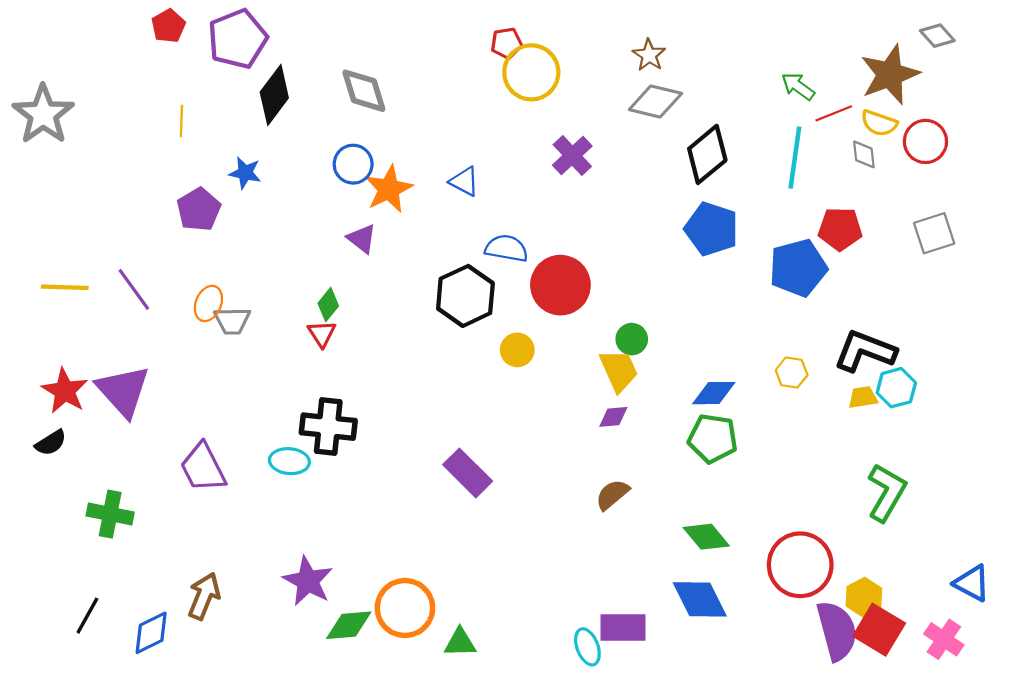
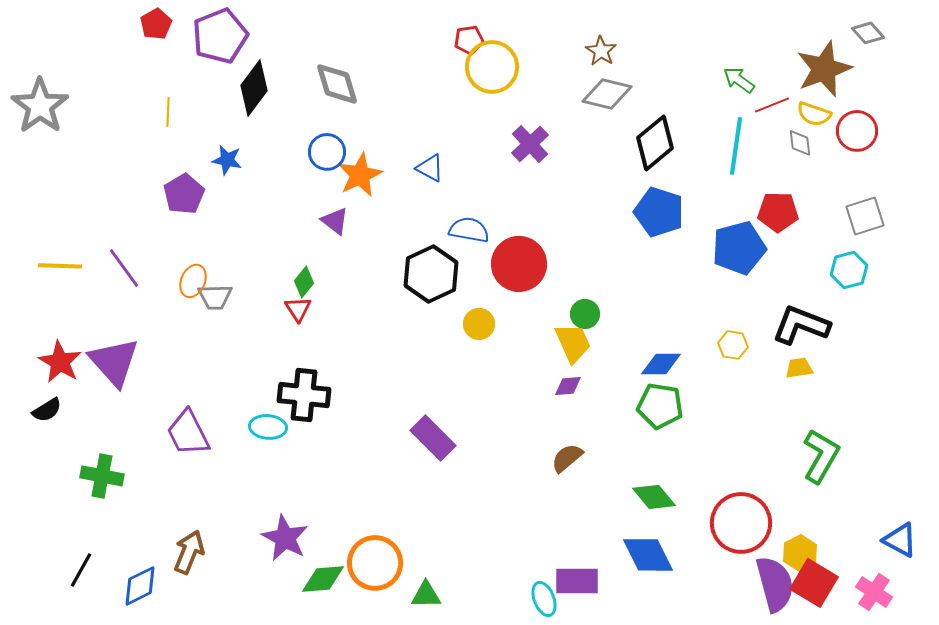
cyan hexagon: (896, 388) -> (849, 270), moved

